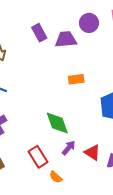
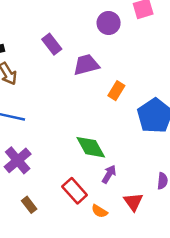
purple trapezoid: (66, 39) -> (86, 65), moved
orange rectangle: (76, 79) -> (116, 91), moved, turned -42
red triangle: (92, 152) -> (133, 202), moved, turned 30

